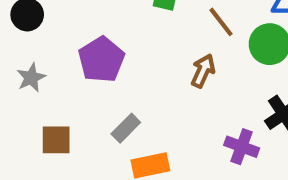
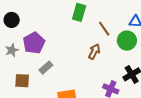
purple pentagon: (101, 60) -> (34, 43), moved
gray rectangle: (126, 128) -> (46, 68), moved

